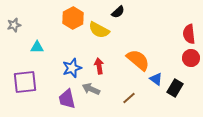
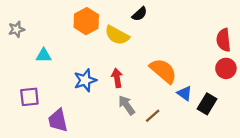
purple square: (25, 82) -> (29, 97), size x0.7
gray arrow: (91, 89) -> (127, 105), moved, turned 30
purple trapezoid: (67, 99) -> (58, 120), moved

